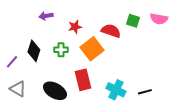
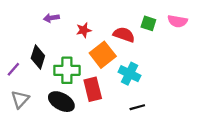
green cross: (61, 50) -> (67, 70), moved, size x1.6
gray triangle: (18, 89) -> (20, 99), turned 42
cyan cross: (116, 90) -> (129, 74), moved
black line: (145, 92) -> (137, 107), moved

